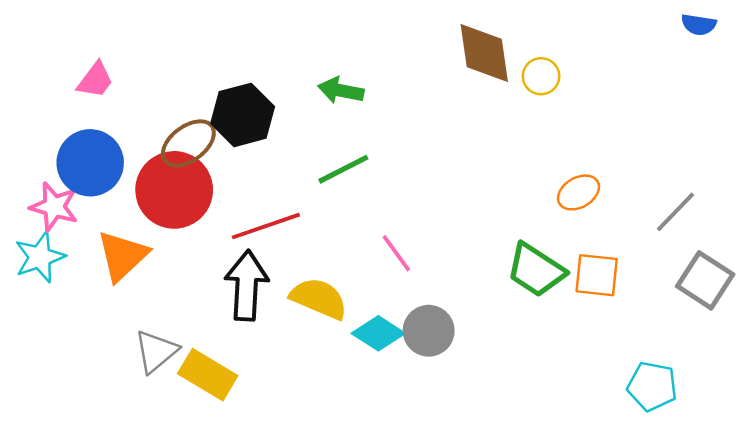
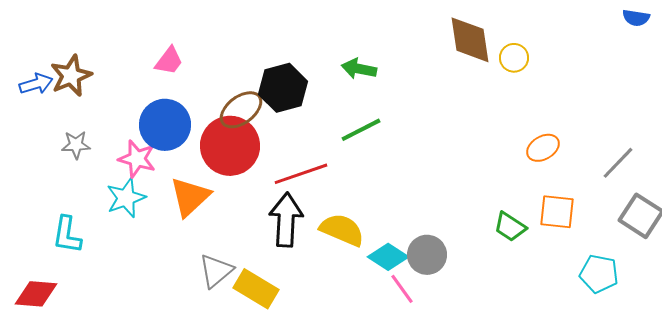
pink line: (396, 253) -> (402, 289), moved
green trapezoid: (536, 270) -> (510, 227), moved, size x0.7
cyan pentagon: (652, 386) -> (599, 274), moved

